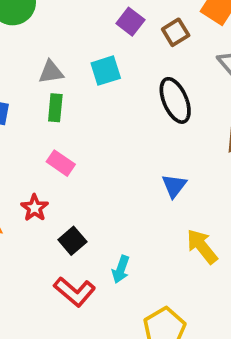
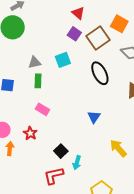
brown square: (176, 32) -> (98, 38), size x1.6
blue triangle: (174, 186) -> (94, 117), moved
black square: (72, 241) -> (61, 151), moved
red L-shape: (75, 292) -> (54, 176), turned 130

